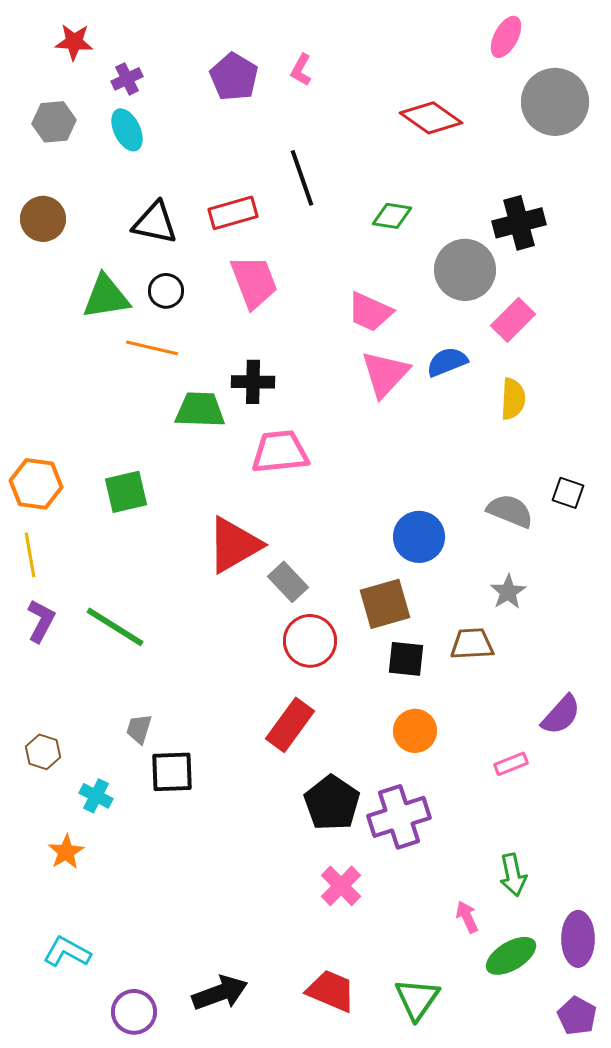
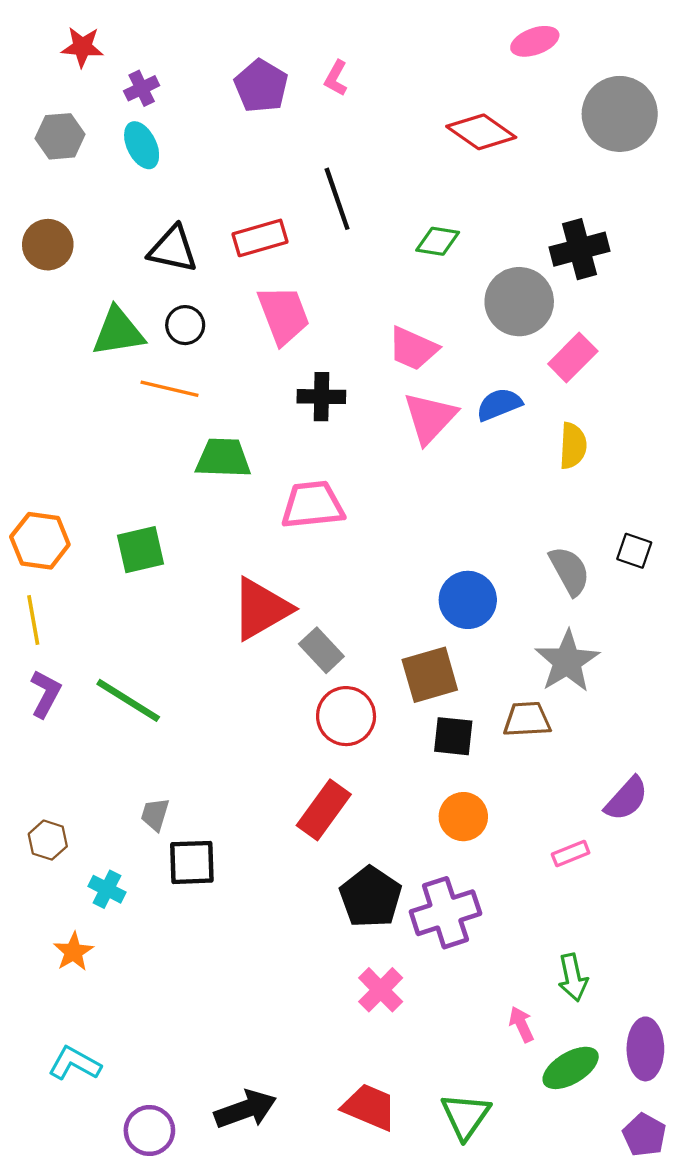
pink ellipse: (506, 37) -> (535, 41), moved, turned 42
black cross: (253, 382) -> (321, 397), moved
gray semicircle: (510, 511) -> (569, 571), turned 39
gray star: (508, 592) -> (567, 661), size x1.6

